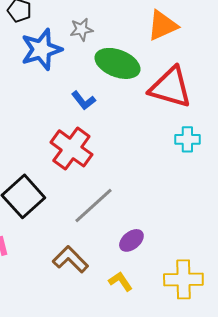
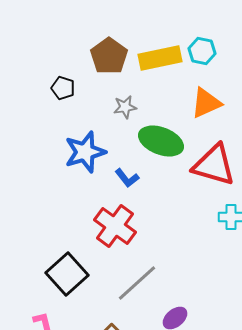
blue star: (41, 49) -> (85, 152), moved

